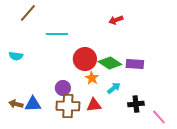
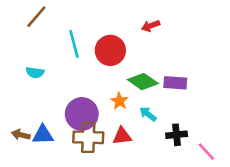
cyan line: (57, 34) -> (74, 44), turned 75
cyan semicircle: (16, 56) -> (35, 72), moved
red circle: (85, 59) -> (110, 50), moved
purple circle: (63, 88) -> (82, 114), size x1.6
cyan arrow: (114, 88) -> (148, 114), turned -104

